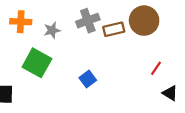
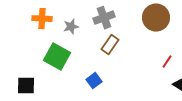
brown rectangle: (114, 29) -> (110, 45), moved, turned -42
blue square: (88, 79) -> (94, 81), moved

